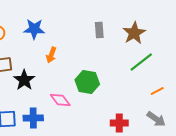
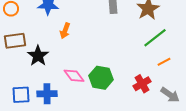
green hexagon: (87, 82) -> (101, 78), moved
orange line: (157, 91) -> (164, 62), moved
red cross: (119, 123) -> (142, 84), moved, turned -30

